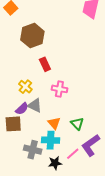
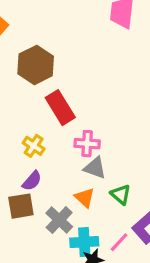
red rectangle: (45, 64) -> (60, 108), size x1.5
gray triangle: (35, 105) -> (95, 168), moved
cyan cross: (51, 140) -> (84, 242), moved
gray cross: (33, 150) -> (59, 220), moved, turned 36

